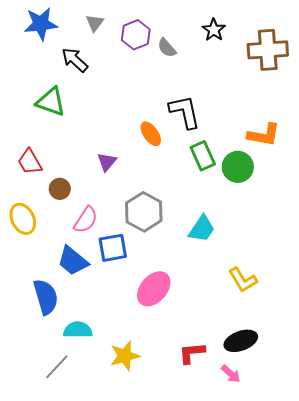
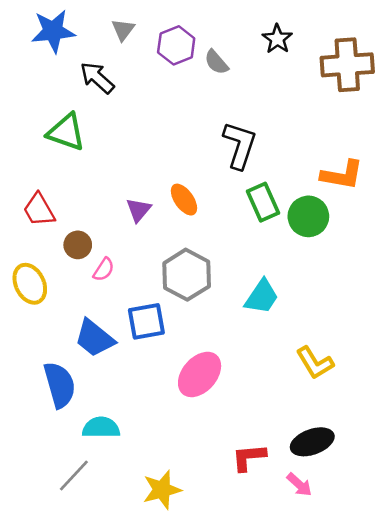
black L-shape: (185, 112) -> (240, 145), turned 30
orange ellipse: (151, 134) -> (184, 200), moved
pink semicircle: (86, 220) -> (104, 270), moved, size x0.7
yellow star: (125, 356) -> (162, 490), moved

